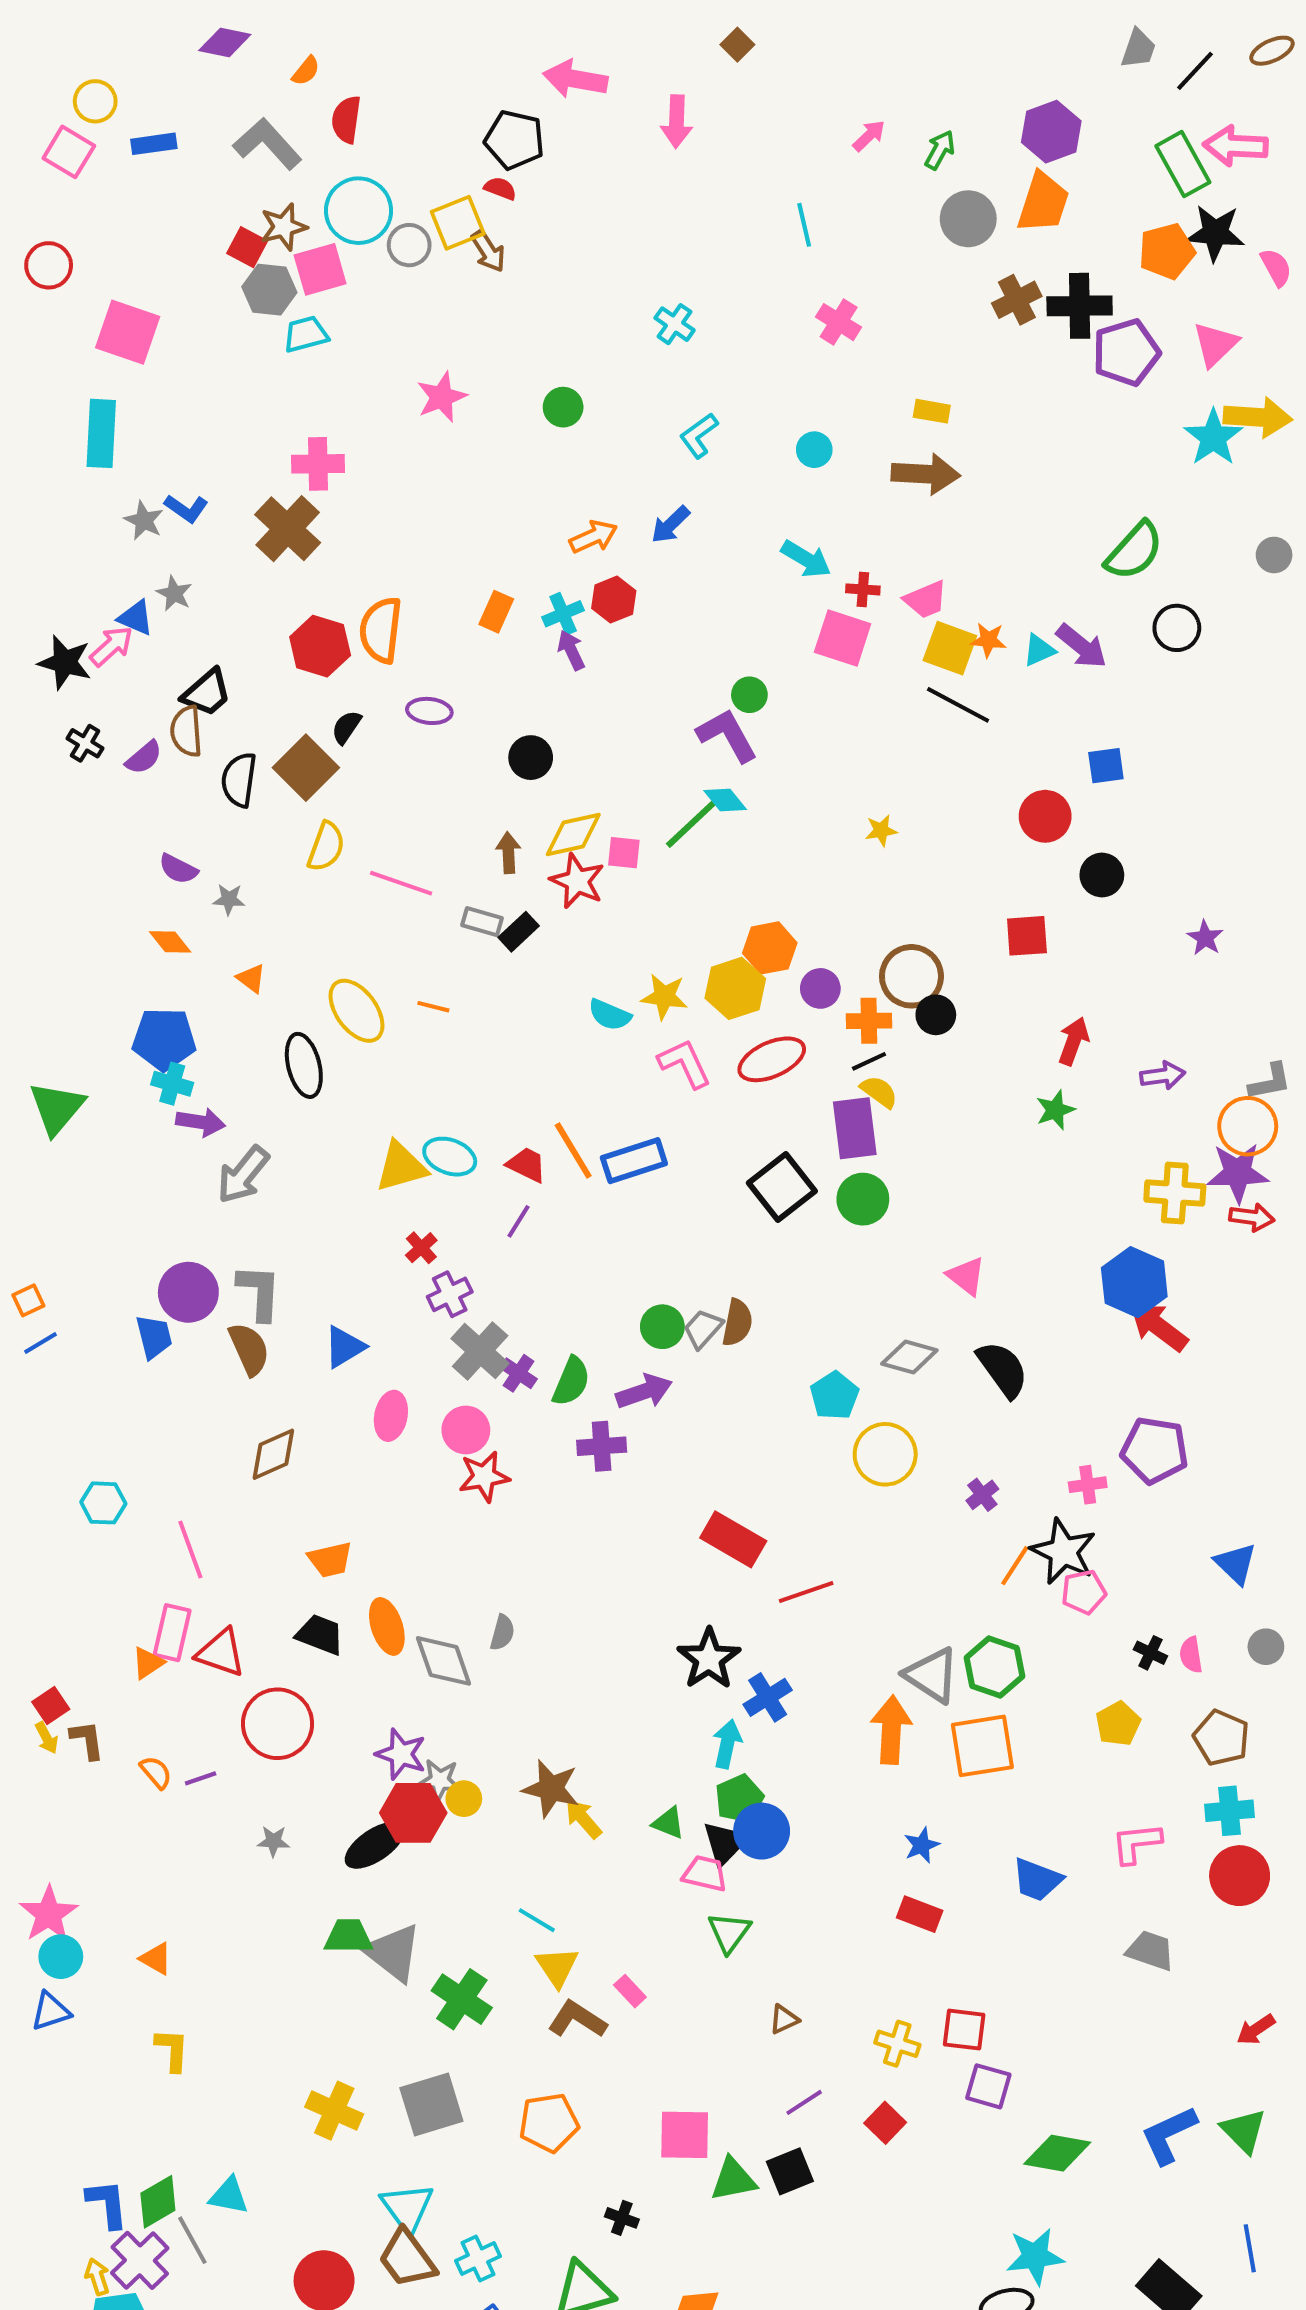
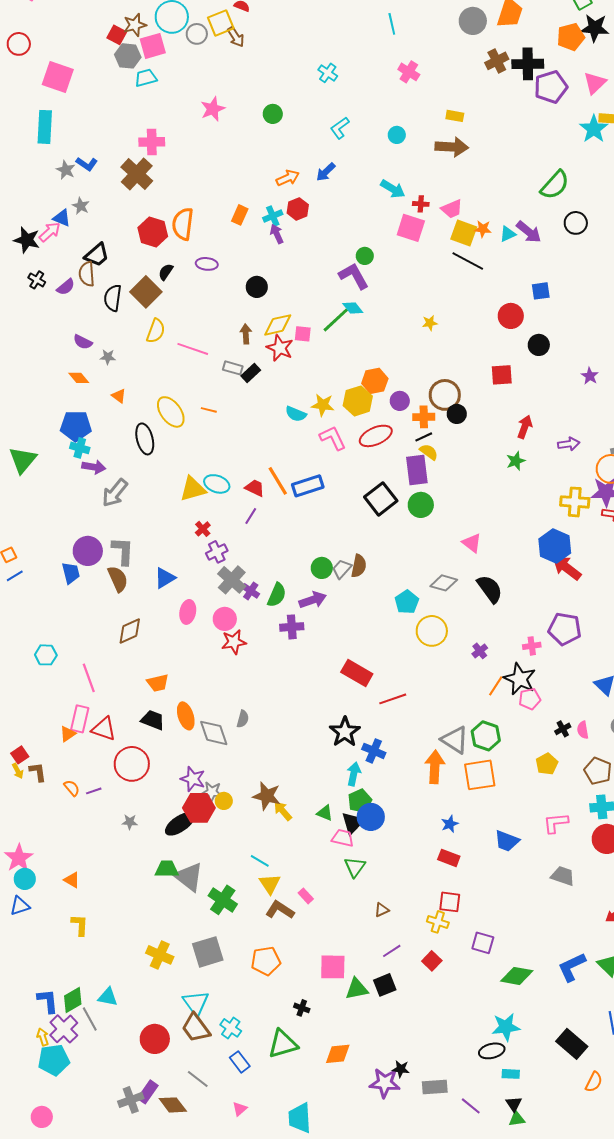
black cross: (1150, 1653) -> (563, 729), turned 35
blue cross: (768, 1697) -> (374, 751), turned -35
red square: (964, 2030) -> (450, 902), moved
cyan cross: (478, 2258) -> (231, 1028), turned -30

